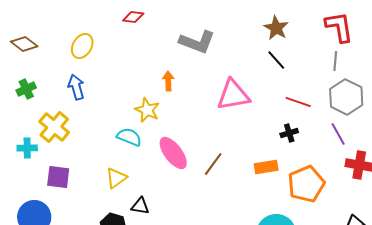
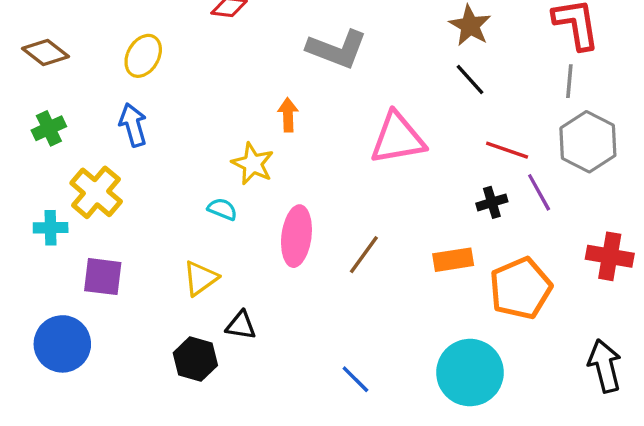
purple line: (338, 134) -> (539, 192), moved
cyan semicircle: (129, 137) -> (222, 209), size x0.7
pink ellipse: (173, 153) -> (296, 236), turned 44

